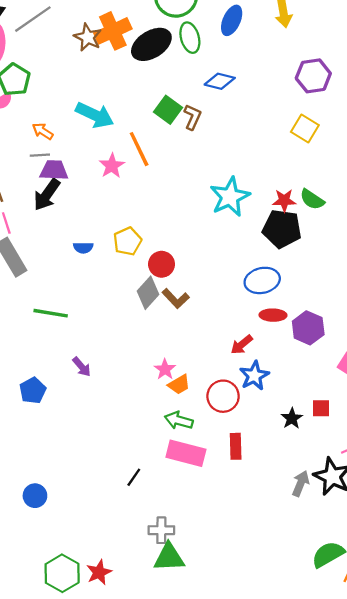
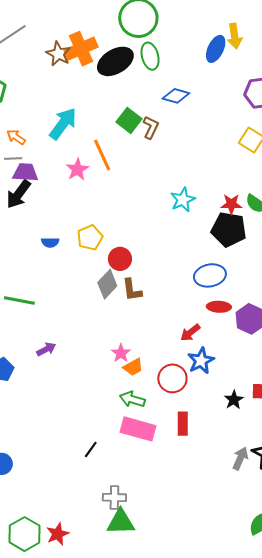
blue ellipse: (232, 20) -> (216, 49), moved
cyan arrow: (95, 115) -> (63, 124), turned -80
cyan star: (230, 197) -> (183, 200), size x0.7
brown L-shape: (176, 298) -> (132, 290), turned 35
purple arrow: (82, 367) -> (46, 349), turned -78

